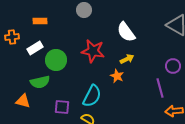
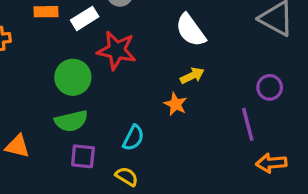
white rectangle: (35, 48) -> (85, 18), moved
red star: (93, 51) -> (117, 50), moved
green semicircle: (40, 82) -> (71, 121), moved
cyan semicircle: (92, 96) -> (133, 138), size x0.7

